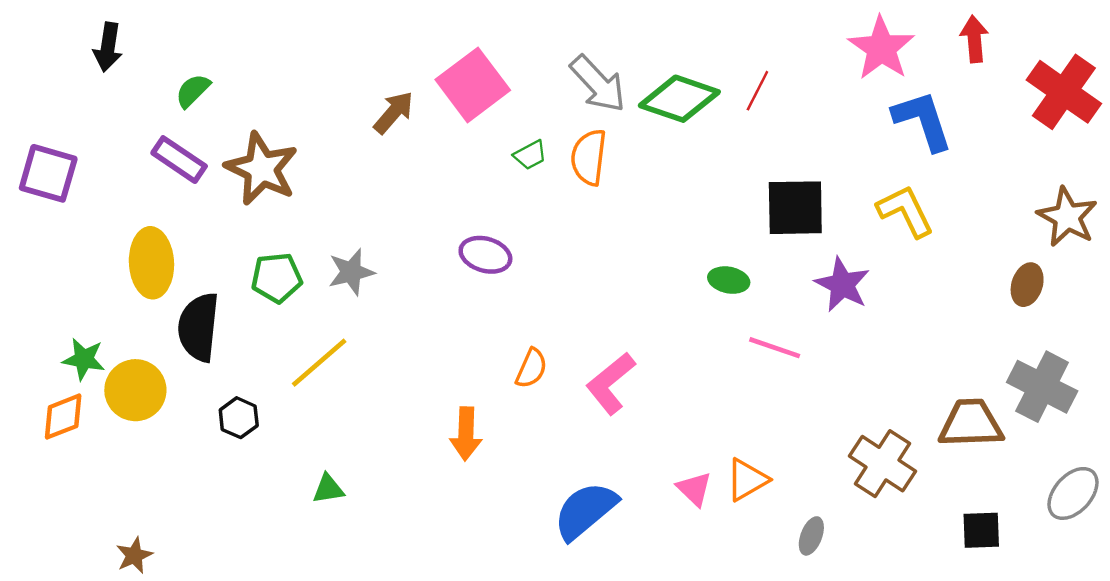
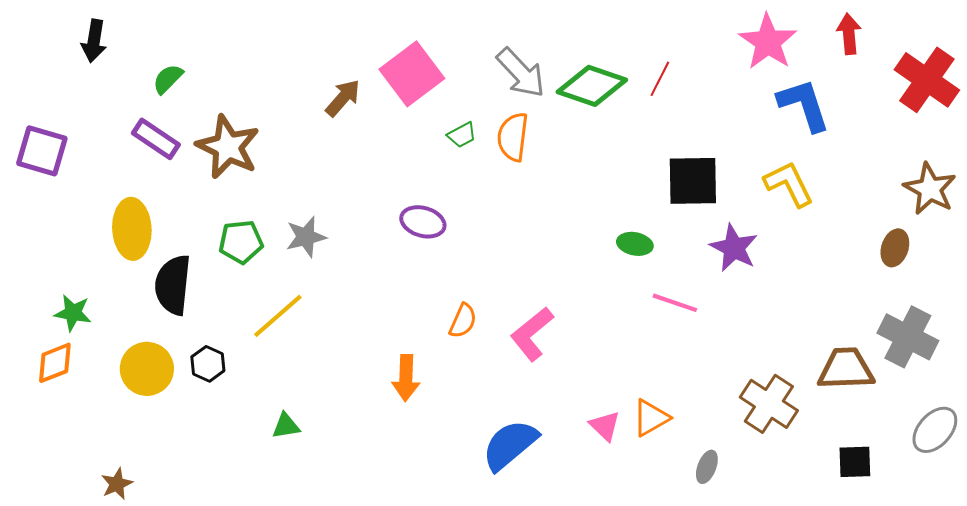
yellow circle: (135, 390) -> (147, 369), moved

